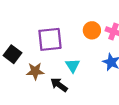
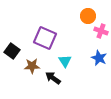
orange circle: (92, 30) -> (88, 16), moved
purple square: (50, 39) -> (45, 38), turned 30

